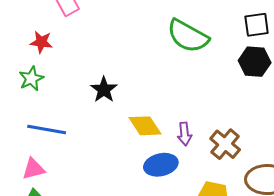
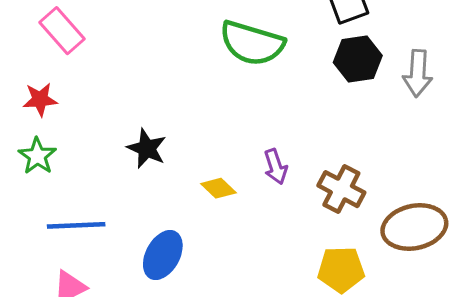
yellow diamond: (145, 126) -> (218, 188), size x0.7
purple arrow: (185, 134) -> (276, 167), moved
blue ellipse: (161, 165) -> (163, 255), moved, turned -36

